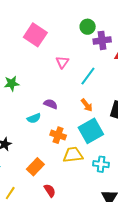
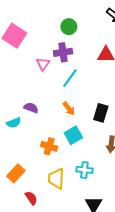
purple cross: (102, 40) -> (63, 52), moved
cyan square: (91, 131) -> (73, 135), size x0.7
orange cross: (58, 135) -> (49, 146), moved
yellow trapezoid: (73, 155) -> (56, 179), moved, turned -80

